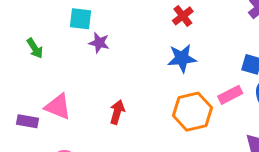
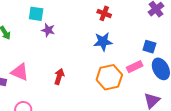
red cross: (183, 16) -> (104, 13), turned -32

